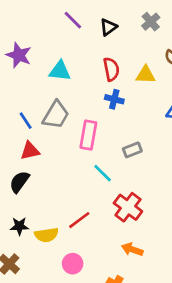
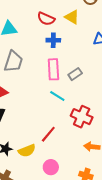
red semicircle: (111, 69) -> (46, 19), turned 138
yellow triangle: (146, 75) -> (72, 17), turned 42
pink rectangle: (88, 135) -> (53, 69), moved

